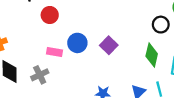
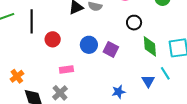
black circle: (161, 25) -> (134, 23), moved
blue circle: (77, 43) -> (89, 45), moved

